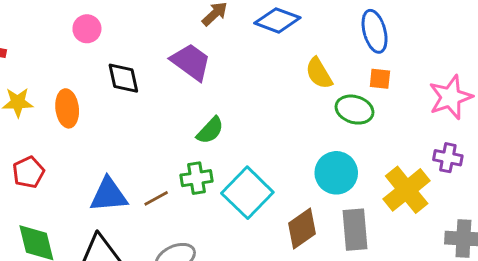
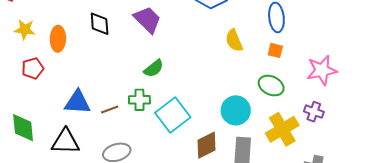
green ellipse: (355, 110) -> (271, 86), moved
red pentagon: (28, 172) -> (33, 68), moved

